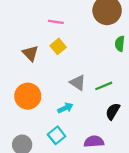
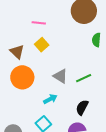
orange circle: (28, 96) -> (22, 77), moved
black semicircle: (113, 111) -> (82, 107), moved

